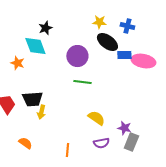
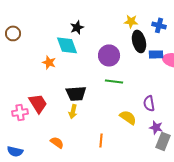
black ellipse: (107, 42) -> (139, 41), turned 40
black trapezoid: (32, 99) -> (76, 93), moved
purple semicircle: (101, 143) -> (149, 103), moved, turned 91
orange line: (67, 150) -> (101, 140), moved

